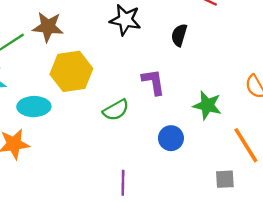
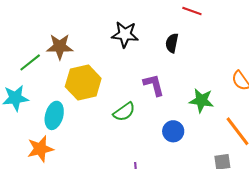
cyan ellipse: (34, 107) -> (54, 115), turned -68

